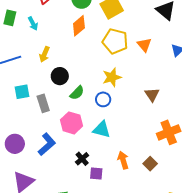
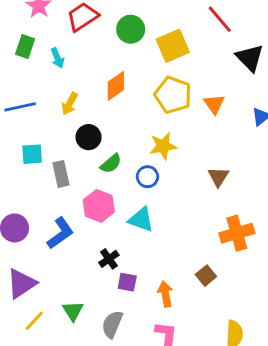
orange diamond: (79, 26) -> (116, 86), moved
orange arrow: (123, 160) -> (165, 294), moved

